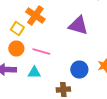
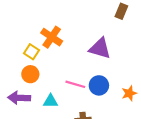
pink line: (41, 52) -> (75, 84), moved
blue circle: (79, 70) -> (99, 85), moved

